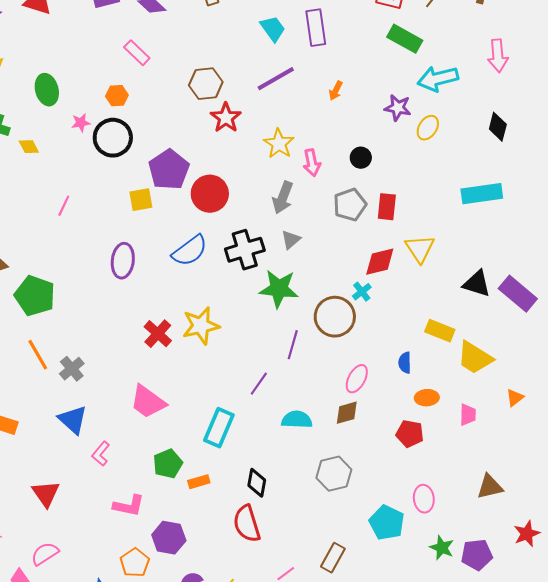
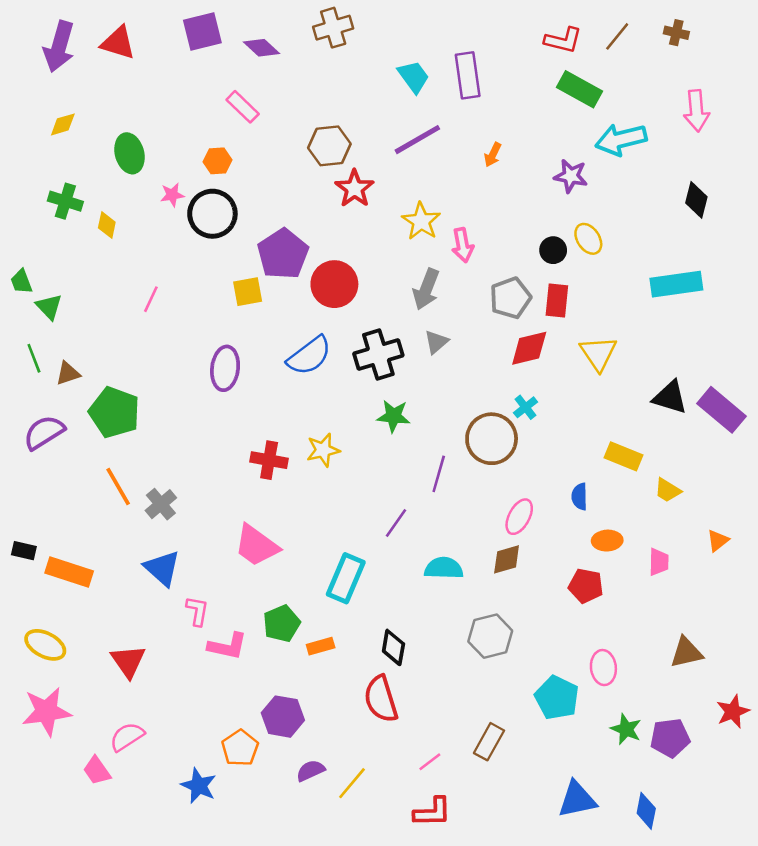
yellow ellipse: (428, 128) -> (588, 239), moved, turned -65
yellow diamond: (29, 147) -> (107, 225), turned 40
black circle: (361, 158) -> (553, 250), moved
red diamond: (380, 262) -> (529, 348), moved
green star: (279, 289) -> (393, 416), moved, size x0.7
yellow star: (201, 326) -> (323, 450), size x0.7
red cross: (158, 334) -> (269, 460), turned -32
yellow trapezoid: (475, 358) -> (668, 490), size x0.6
pink L-shape: (101, 454) -> (197, 611), turned 150
pink L-shape: (129, 506) -> (228, 646), moved

